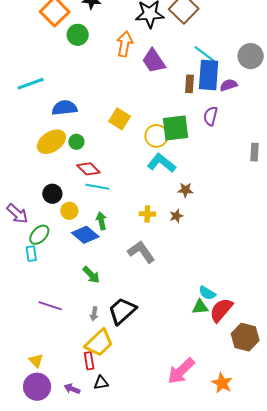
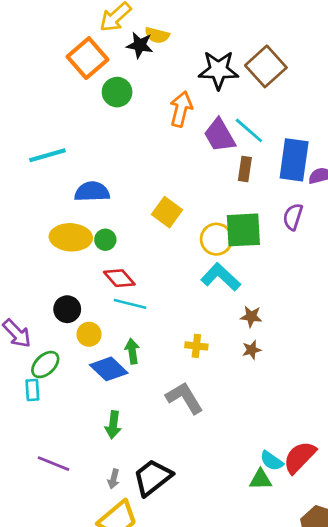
cyan line: (205, 54) -> (249, 130), moved
brown rectangle: (190, 84) -> (245, 169), moved
yellow ellipse: (51, 142) -> (71, 237), turned 32
brown star: (176, 216) -> (252, 350), moved
green arrow: (91, 275) -> (113, 425), turned 48
red semicircle: (221, 310) -> (300, 457), moved

